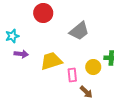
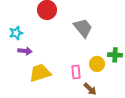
gray trapezoid: (79, 31) -> (83, 28), turned -90
yellow trapezoid: (51, 61) -> (40, 73), moved

